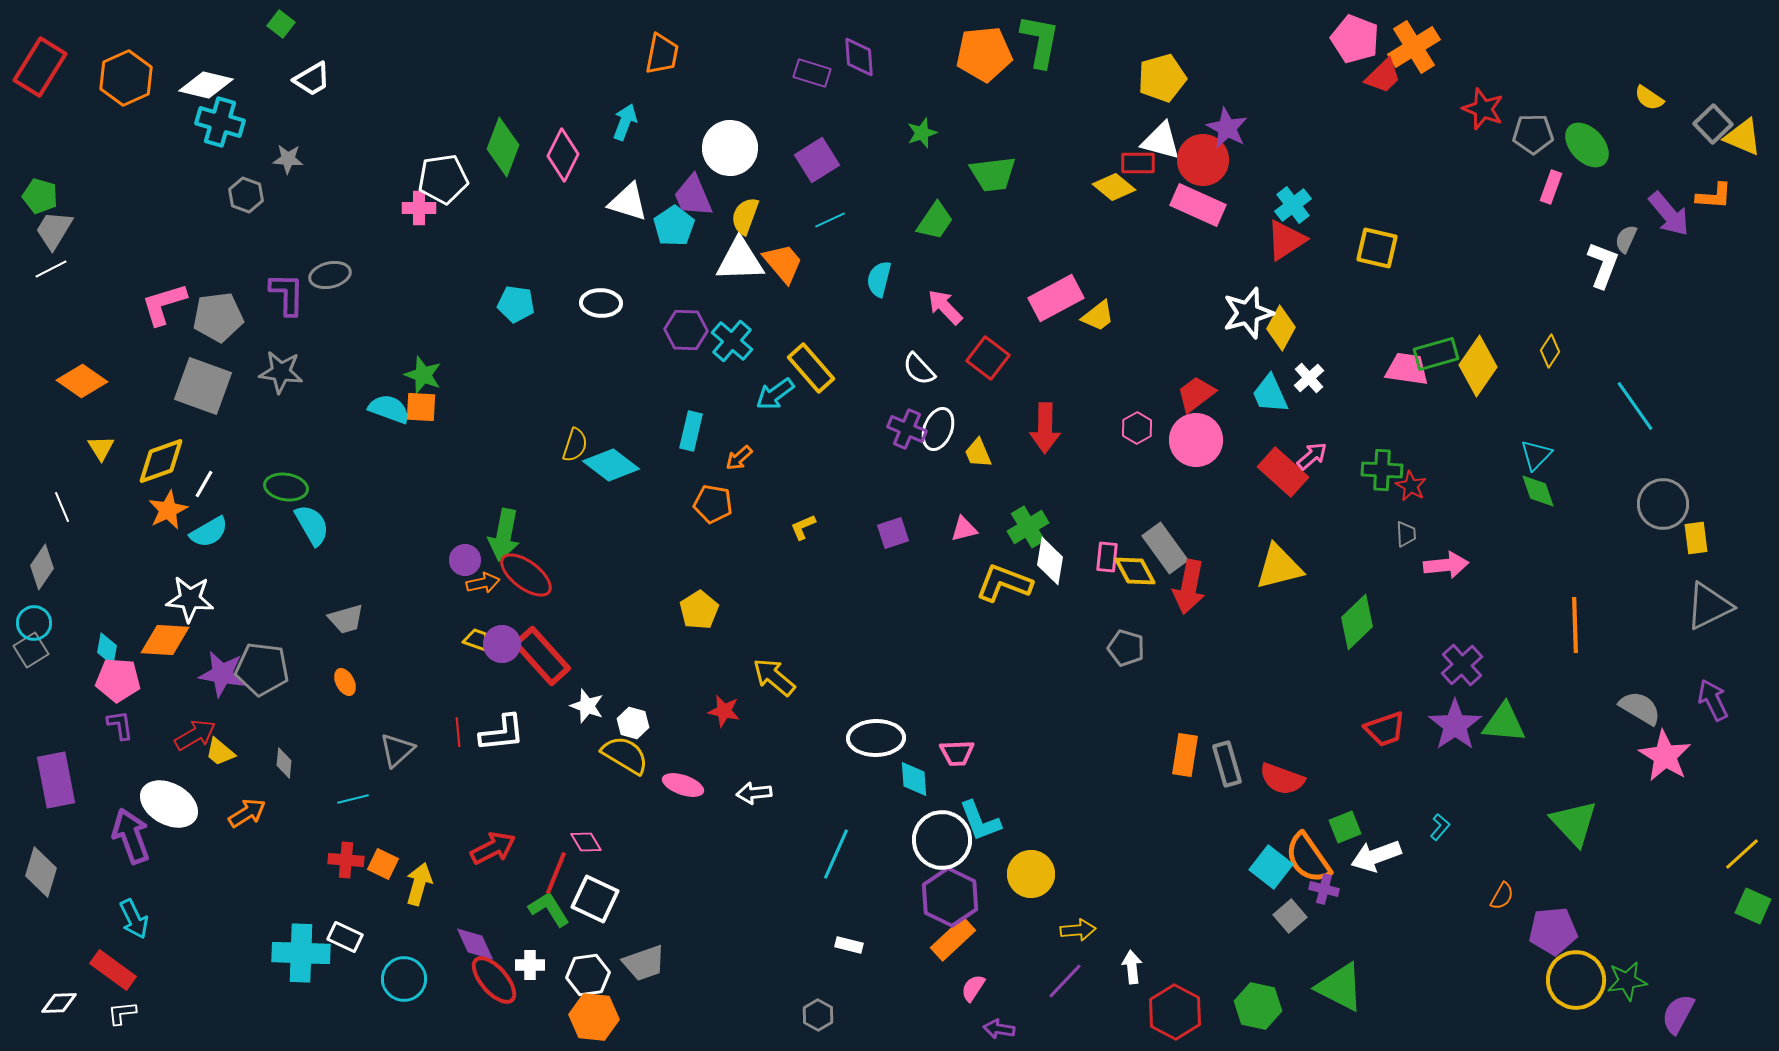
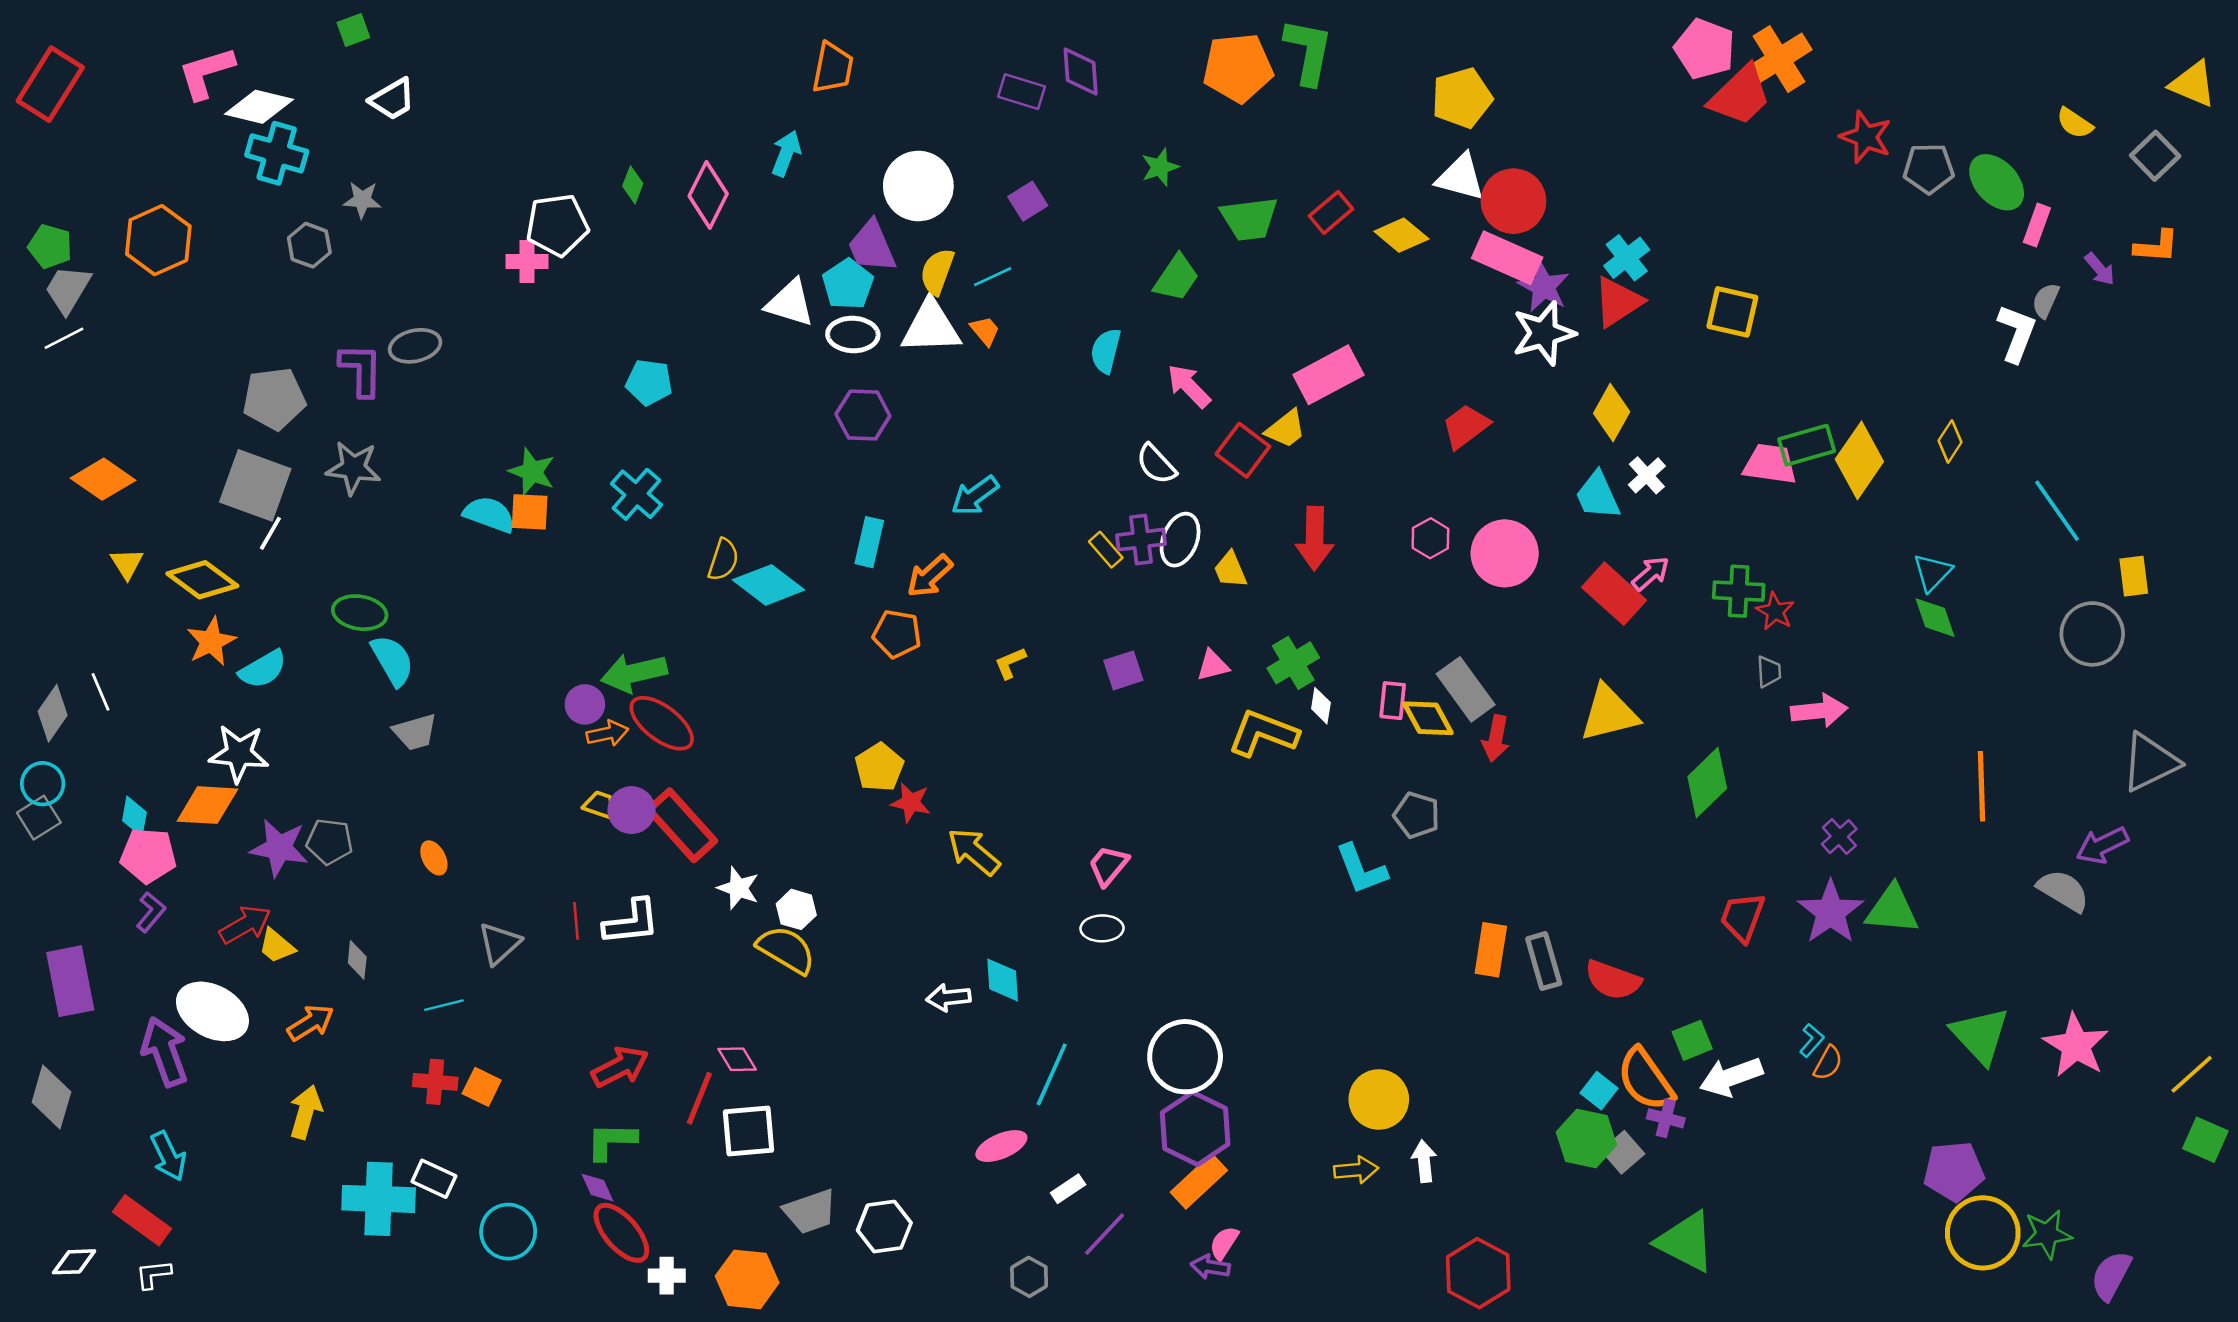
green square: (281, 24) -> (353, 30), turned 32
red trapezoid: (1383, 76) -> (1740, 95), size x1.4
orange hexagon: (126, 78) -> (158, 240), moved
purple star: (1227, 128) -> (1544, 287), moved
yellow triangle: (1743, 137) -> (2193, 84), moved
green diamond: (503, 147) -> (633, 185), size x0.5
purple square: (817, 160) -> (1028, 201), size x0.7
red rectangle: (1138, 163) -> (1331, 212), moved, turned -40
pink rectangle: (1551, 187) -> (2037, 225), moved
white triangle: (628, 202) -> (790, 303), moved
purple arrow: (1669, 214) -> (2100, 269), size x0.6
cyan line: (830, 220) -> (993, 277), moved
orange trapezoid: (783, 263) -> (985, 331), size x0.6
white ellipse: (601, 303) -> (853, 334), moved
pink L-shape: (164, 304) -> (206, 73), moved
white star: (1248, 313) -> (1544, 333), moved
yellow trapezoid: (1098, 316) -> (1286, 429), moved
cyan cross: (732, 341) -> (636, 494), moved
yellow rectangle: (811, 368) -> (1106, 550), moved, size x0.6
red trapezoid: (1196, 394) -> (1466, 426), moved
purple cross: (907, 429) -> (1141, 540), turned -30
orange arrow: (739, 458) -> (930, 576), size x1.4
yellow diamond: (161, 461) -> (202, 580), turned 56
white line: (204, 484) -> (270, 533), moved
white line: (62, 507) -> (100, 692), moved
green arrow: (504, 535) -> (634, 673), turned 66
yellow rectangle: (1696, 538) -> (2134, 576), moved
white diamond: (1050, 561) -> (1321, 706), size x0.6
red arrow: (1189, 587) -> (1496, 738), size x0.7
gray trapezoid: (346, 619) -> (415, 732), moved
purple cross: (1462, 665) -> (1839, 837), size x0.7
gray pentagon: (262, 669) -> (329, 842), size x0.7
purple arrow: (1713, 700) -> (2102, 845), moved, turned -90
red star: (724, 711) -> (911, 803), moved
purple L-shape: (120, 725) -> (151, 912), turned 48
red trapezoid: (1385, 729) -> (1742, 917), turned 129
white ellipse: (876, 738) -> (1102, 928), size x0.6
pink trapezoid: (957, 753) -> (1108, 865), moved, turned 132
pink star: (1665, 756) -> (2076, 1045), moved
cyan diamond: (914, 779) -> (1003, 980), moved
pink ellipse: (683, 785) -> (1001, 1146), moved, turned -42
cyan L-shape: (980, 821) -> (1361, 869), moved
cyan square: (1271, 867) -> (1599, 1091), size x0.7
yellow circle: (1031, 874) -> (1379, 1099), moved
yellow arrow: (419, 884) -> (306, 1112), moved
orange semicircle: (1502, 896) -> (1828, 1063), moved
white square: (595, 899) -> (748, 1131), turned -30
green L-shape: (549, 909) -> (611, 1141), moved, turned -57
purple diamond: (475, 944) -> (597, 1188), size x0.7
white rectangle: (849, 945) -> (1068, 1189), turned -48
white cross: (530, 965) -> (667, 1276), moved
white arrow: (1132, 967) -> (1424, 1161), moved
white hexagon: (588, 975) -> (884, 1227), moved
purple line: (1065, 981) -> (1105, 1234), moved
green hexagon: (1258, 1006) -> (1586, 1138), moved
purple arrow: (999, 1029) -> (1210, 1267), moved

